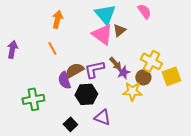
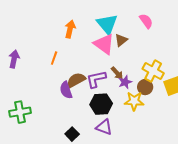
orange arrow: (57, 19) -> (70, 29), moved
orange line: (52, 48) -> (54, 58), turned 48
black hexagon: (86, 94) -> (101, 104), moved
green cross: (33, 99) -> (20, 112), moved

